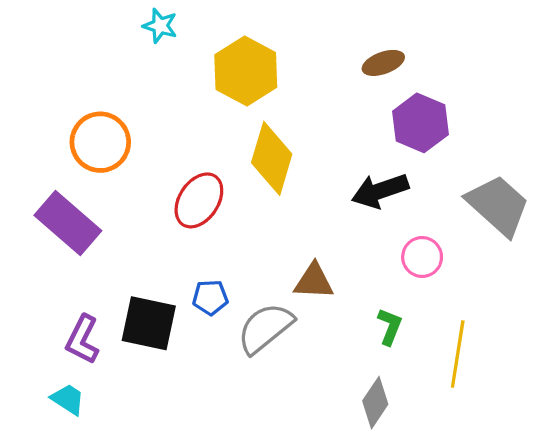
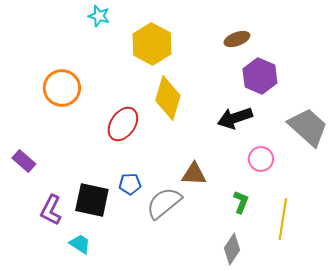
purple rectangle: (68, 223) -> (24, 161), moved, size x0.6
cyan trapezoid: (68, 399) -> (80, 244), moved

